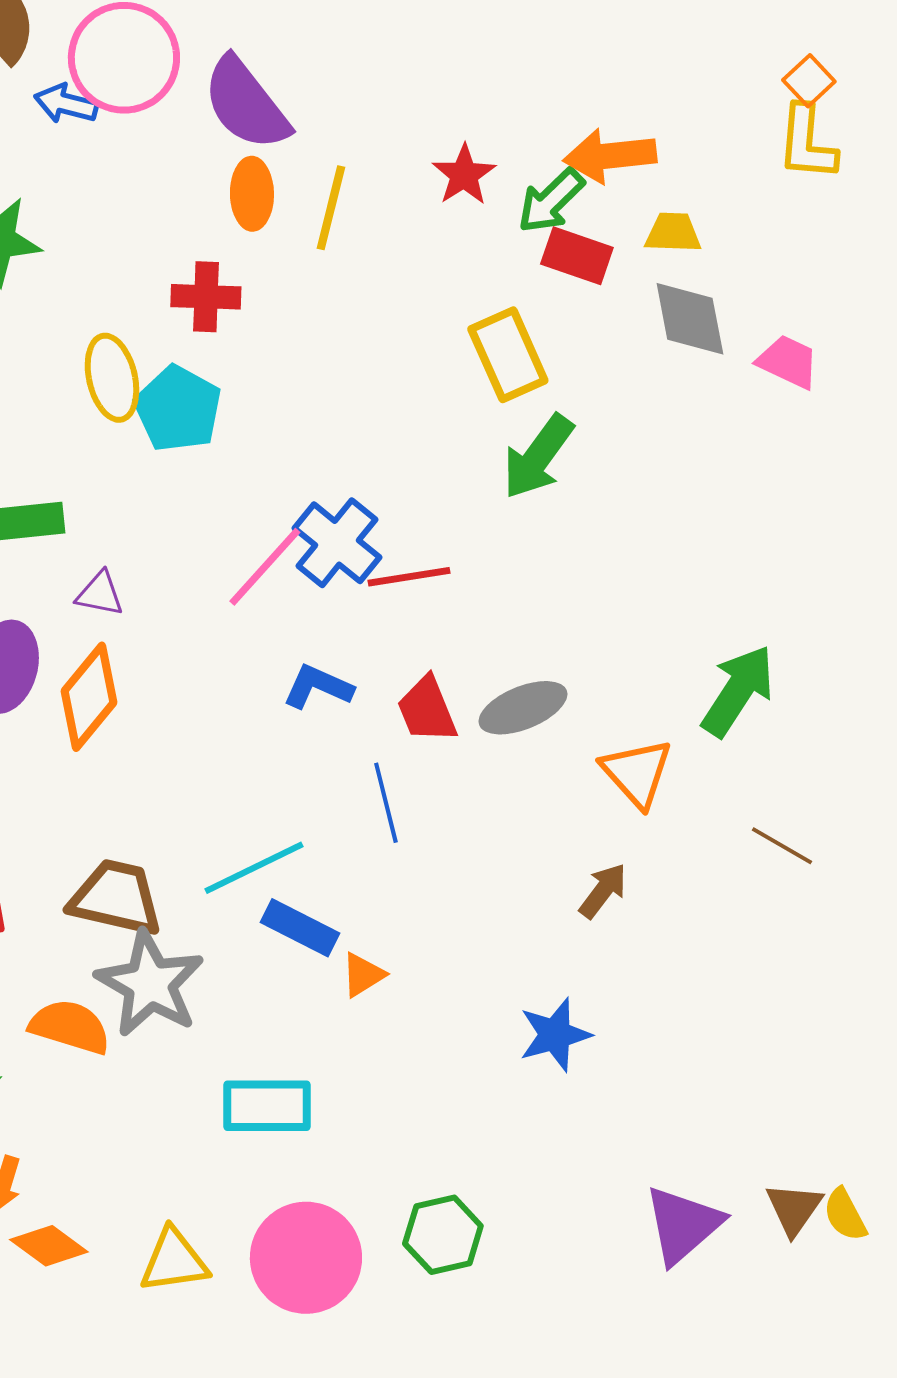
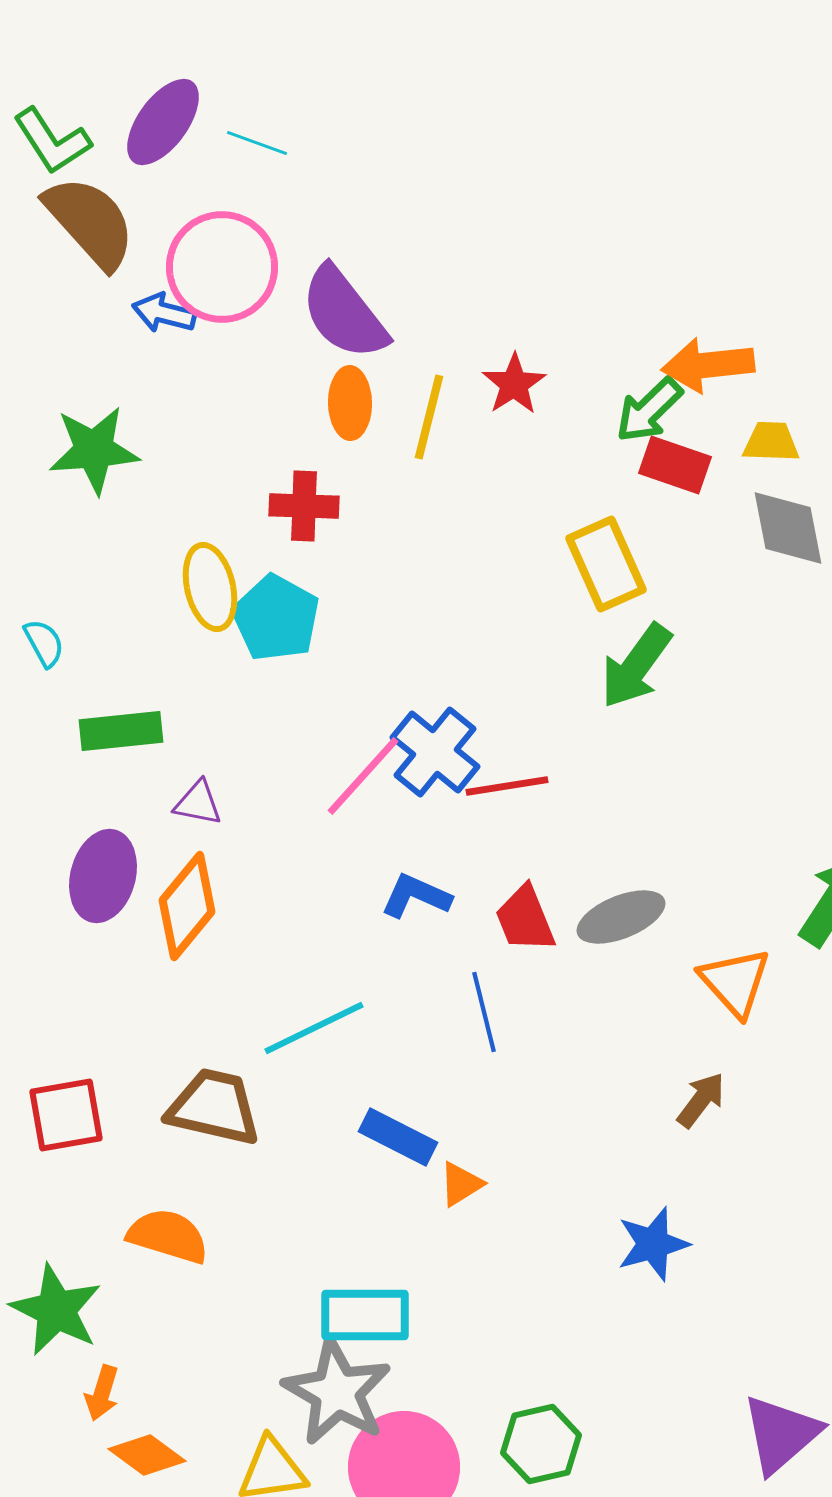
red star: (464, 175) -> (514, 384), moved
cyan line: (254, 868) -> (314, 1028), moved
gray star: (150, 984) -> (337, 1392), moved

